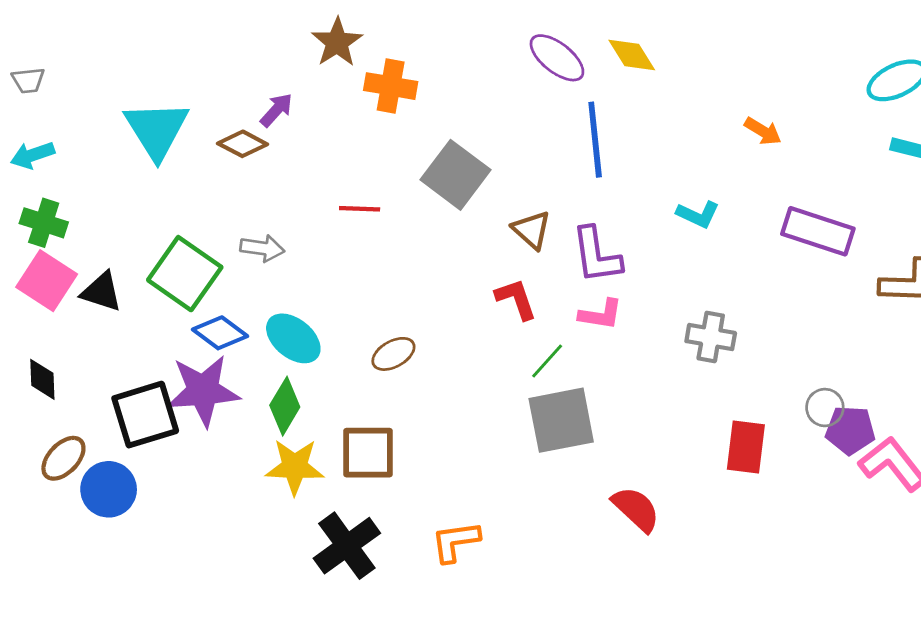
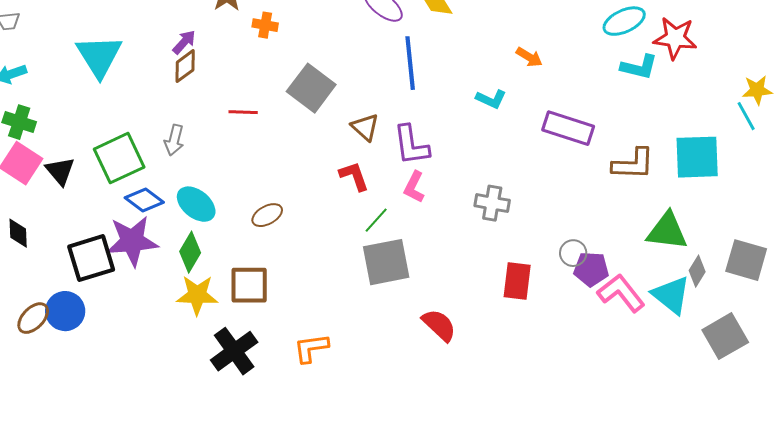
orange cross: (391, 86) -> (265, 25), size x0.7
brown diamond: (243, 144) -> (185, 66), moved, turned -64
cyan L-shape: (698, 214) -> (491, 99), moved
gray arrow: (262, 248) -> (174, 140), turned 96
green square: (185, 274) -> (119, 158), turned 30
black triangle: (102, 292) -> (60, 171), turned 32
pink L-shape: (601, 314) -> (414, 187), turned 108
brown ellipse: (63, 458) -> (33, 318), moved

